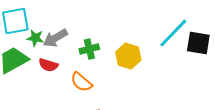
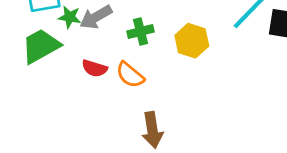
red semicircle: (48, 65) -> (95, 68), moved

